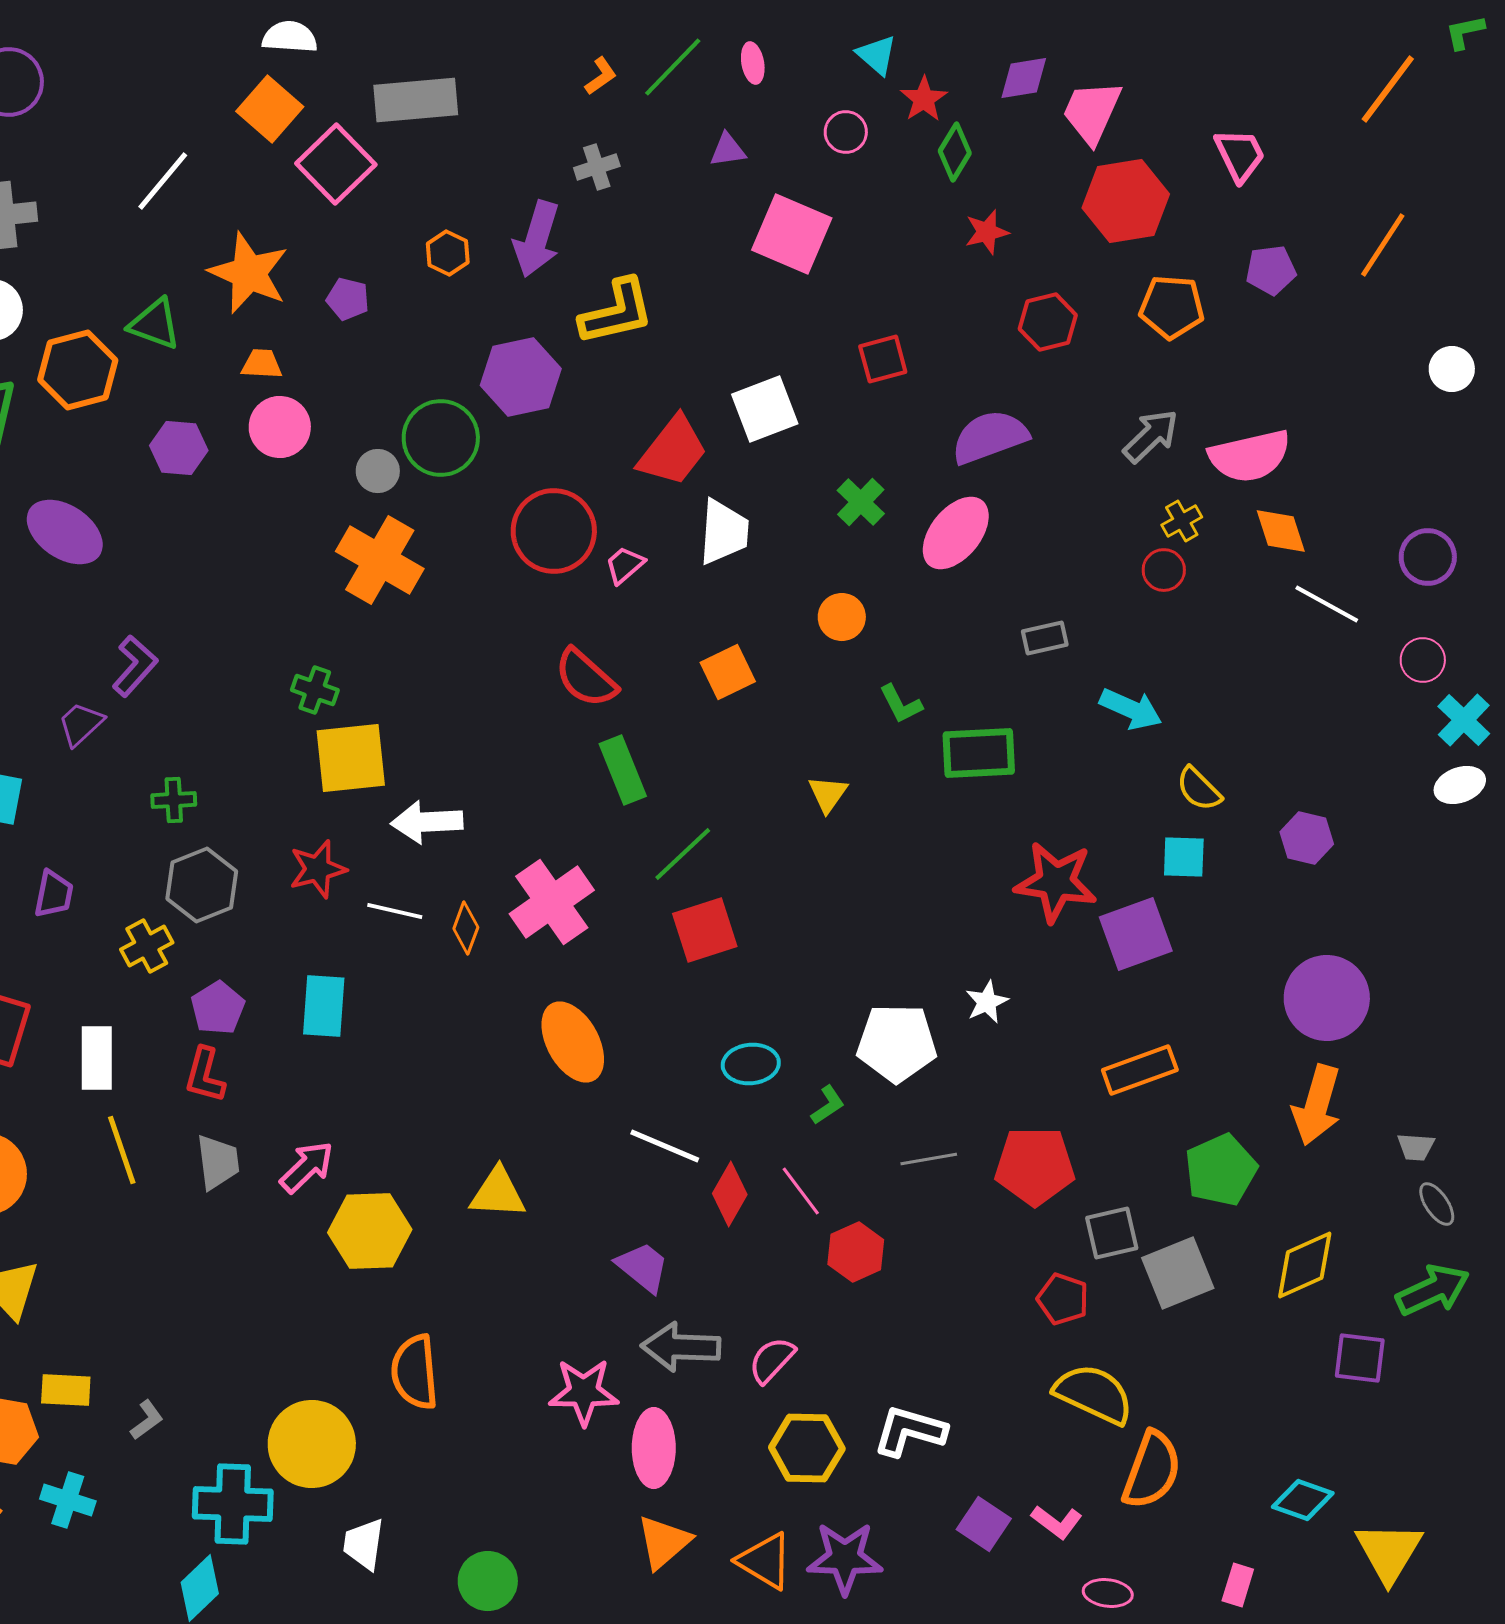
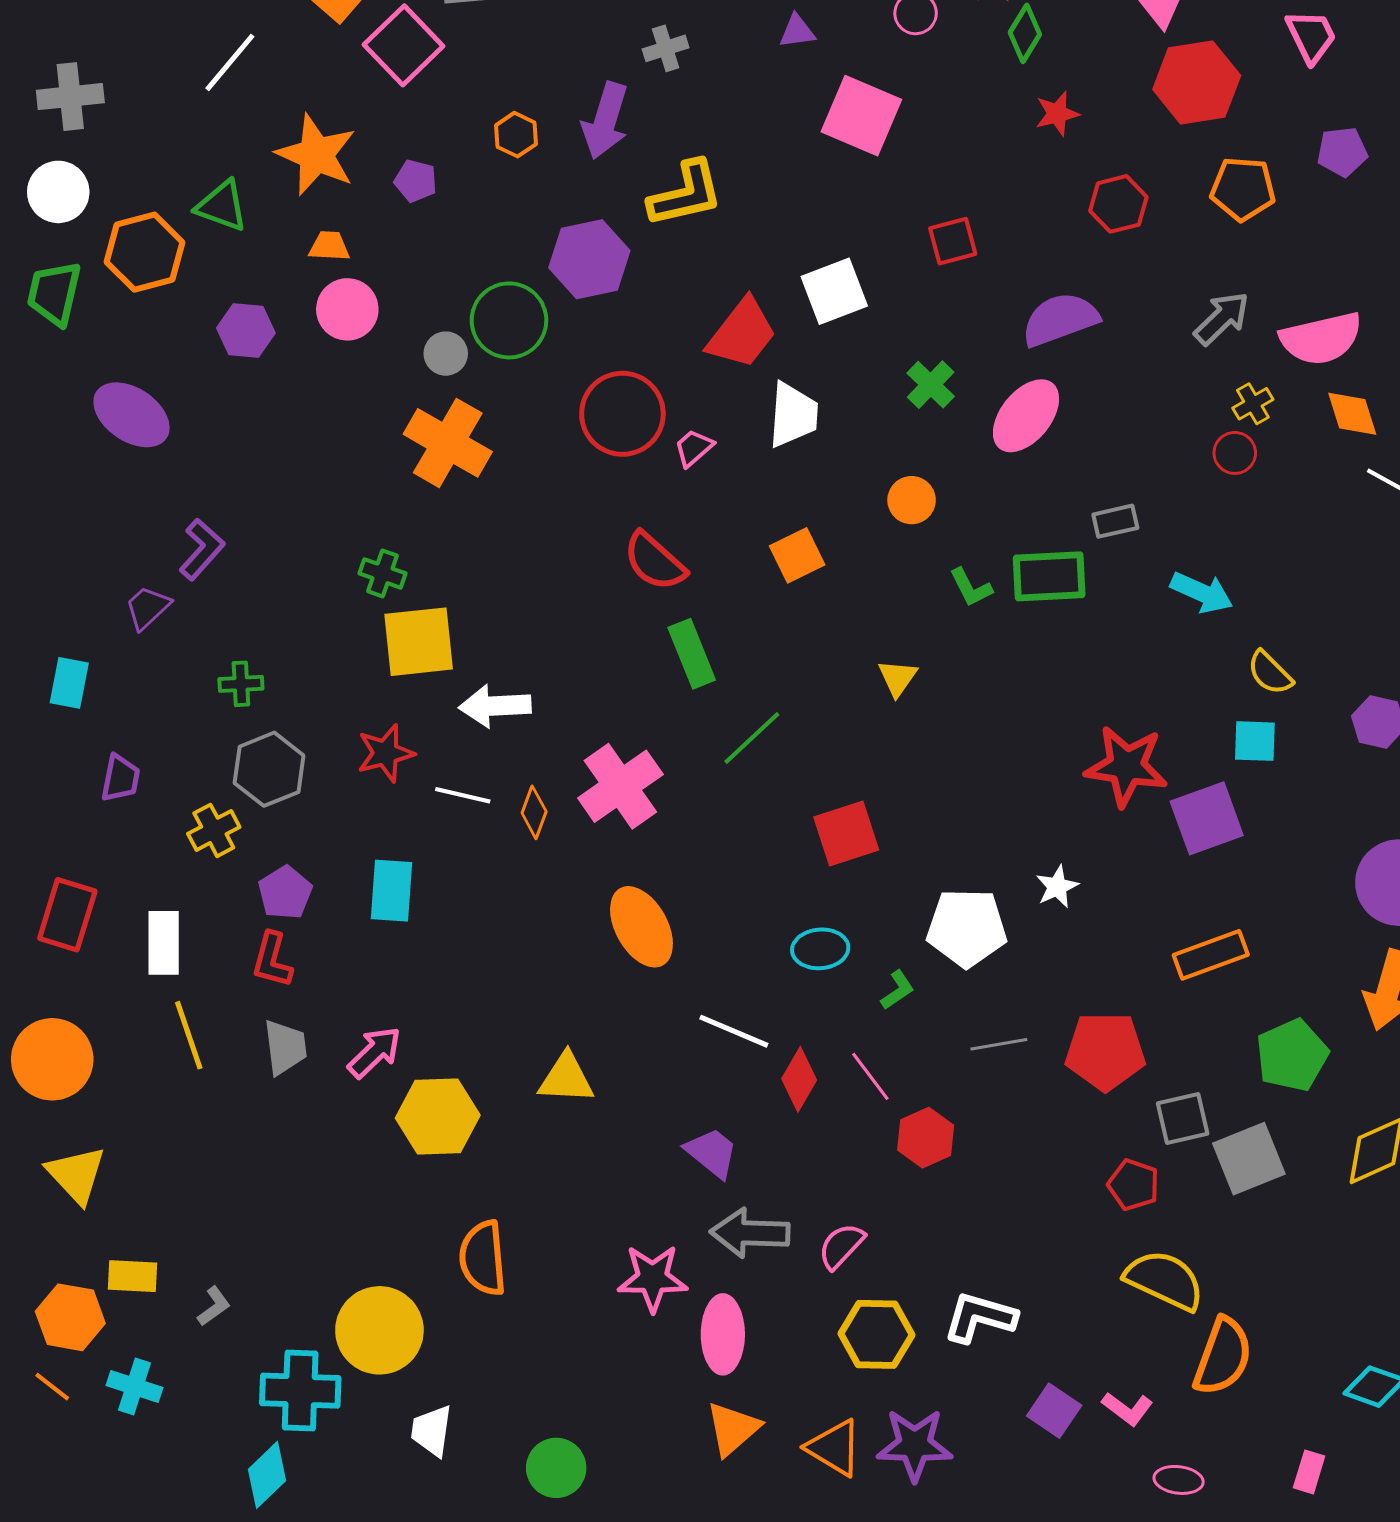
green rectangle: (979, 753) -> (1049, 576), moved
red square: (705, 930) -> (846, 833), moved

